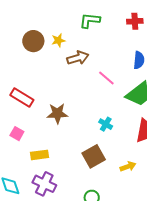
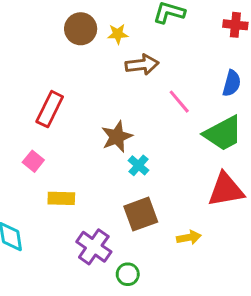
red rectangle: (22, 97) -> (50, 109), turned 75
brown star: (57, 113) -> (117, 137), moved, turned -30
cyan cross: (106, 124) -> (139, 165), moved
purple cross: (44, 184) -> (94, 247), moved

